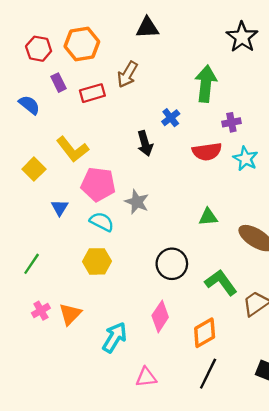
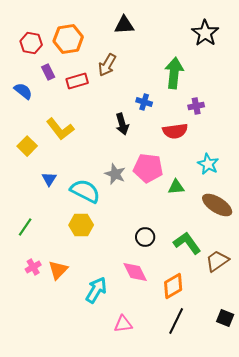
blue cross: (171, 118) -> (144, 102), turned -35
cyan star: (246, 159) -> (208, 164), moved
pink pentagon: (98, 184) -> (148, 168), moved
cyan semicircle: (102, 222) -> (85, 191), size x1.4
black circle: (172, 264) -> (145, 237), moved, size x0.7
pink diamond: (160, 316) -> (135, 272), turned -60

